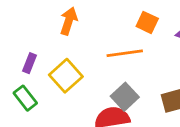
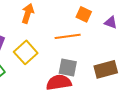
gray square: (125, 97) -> (68, 67), turned -36

